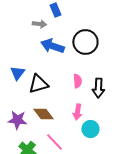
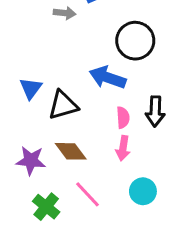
blue arrow: (52, 46) -> (108, 78), moved
pink semicircle: (77, 81) -> (123, 117), moved
cyan circle: (90, 129) -> (143, 191), moved

